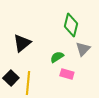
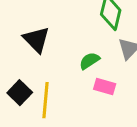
black triangle: (22, 43) -> (36, 40), turned -36

